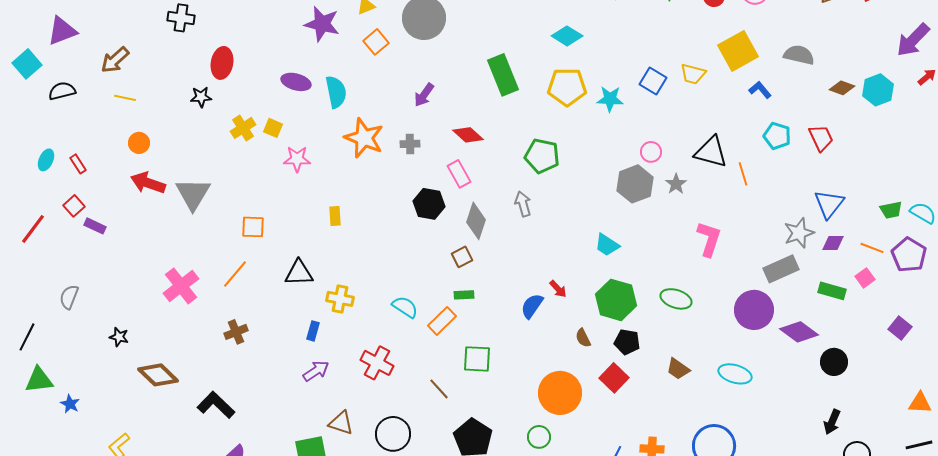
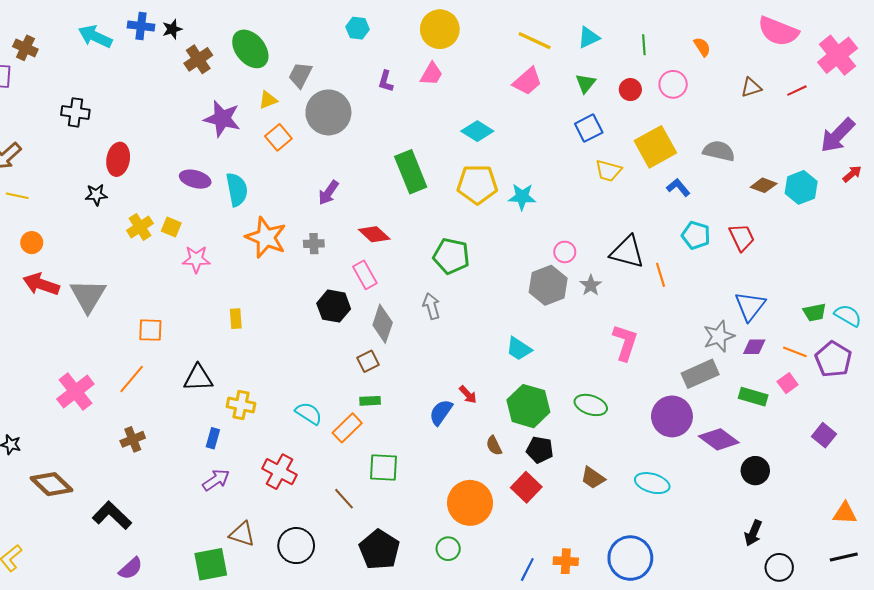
blue square: (653, 81) -> (589, 128), moved, turned 32

